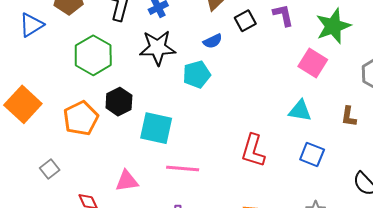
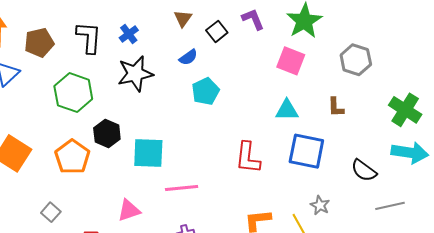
cyan pentagon: (197, 74) -> (206, 91), moved
blue square: (312, 154) -> (306, 151), size x1.5

